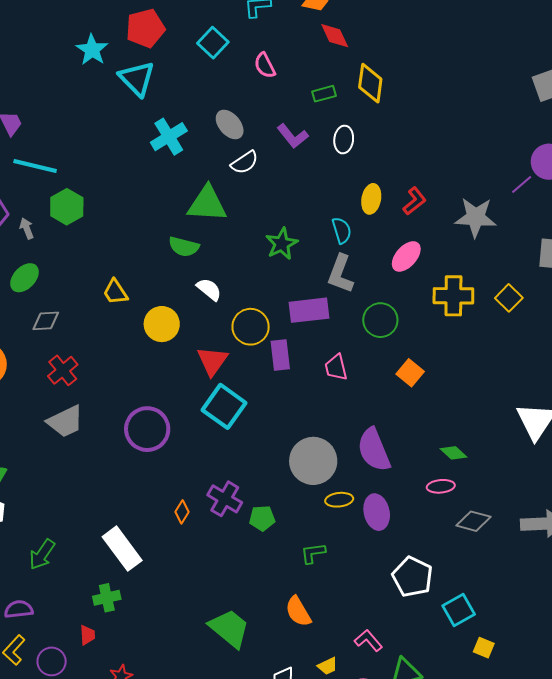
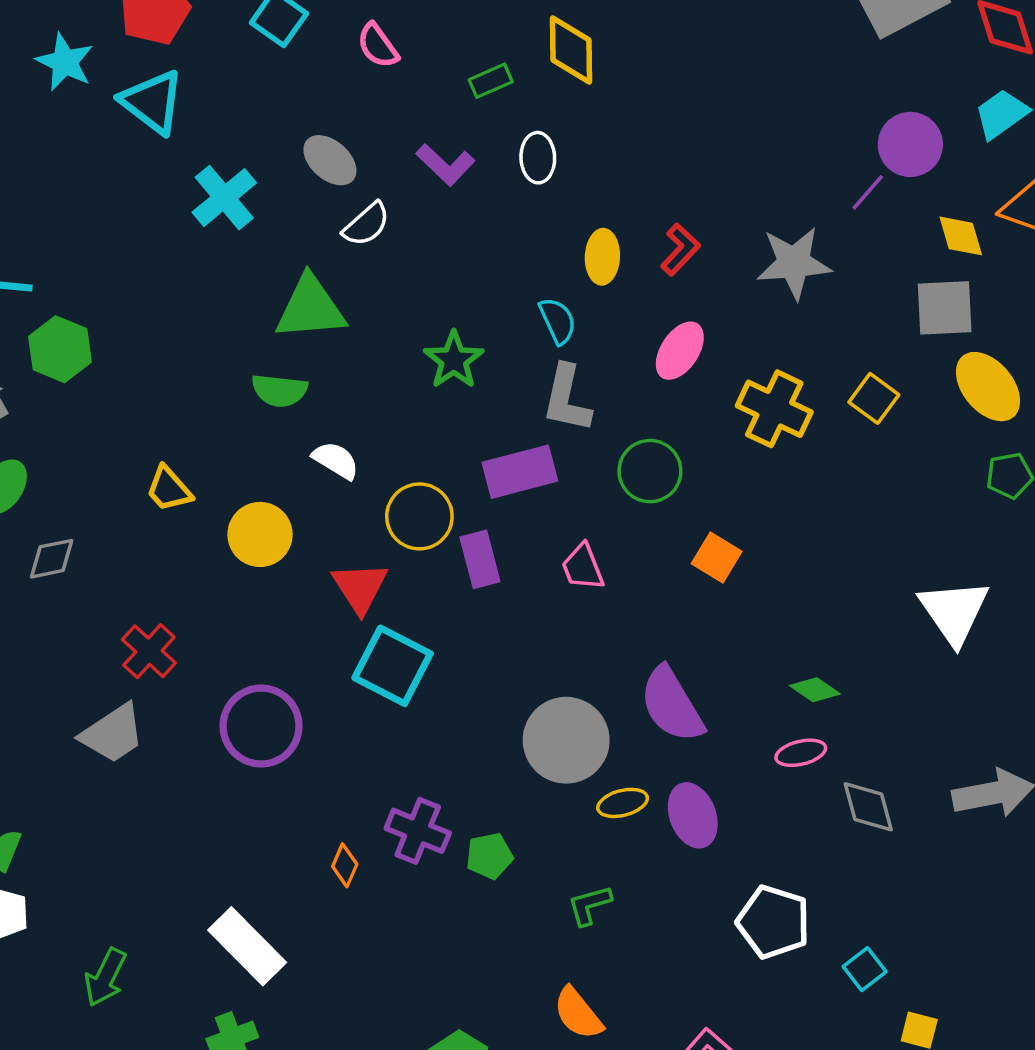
yellow cross: (453, 296) -> (774, 409), turned 33
red cross: (63, 370) -> (149, 651), moved
gray diamond: (473, 521) -> (868, 807), turned 68
cyan square: (459, 610) -> (865, 969), size x0.7

